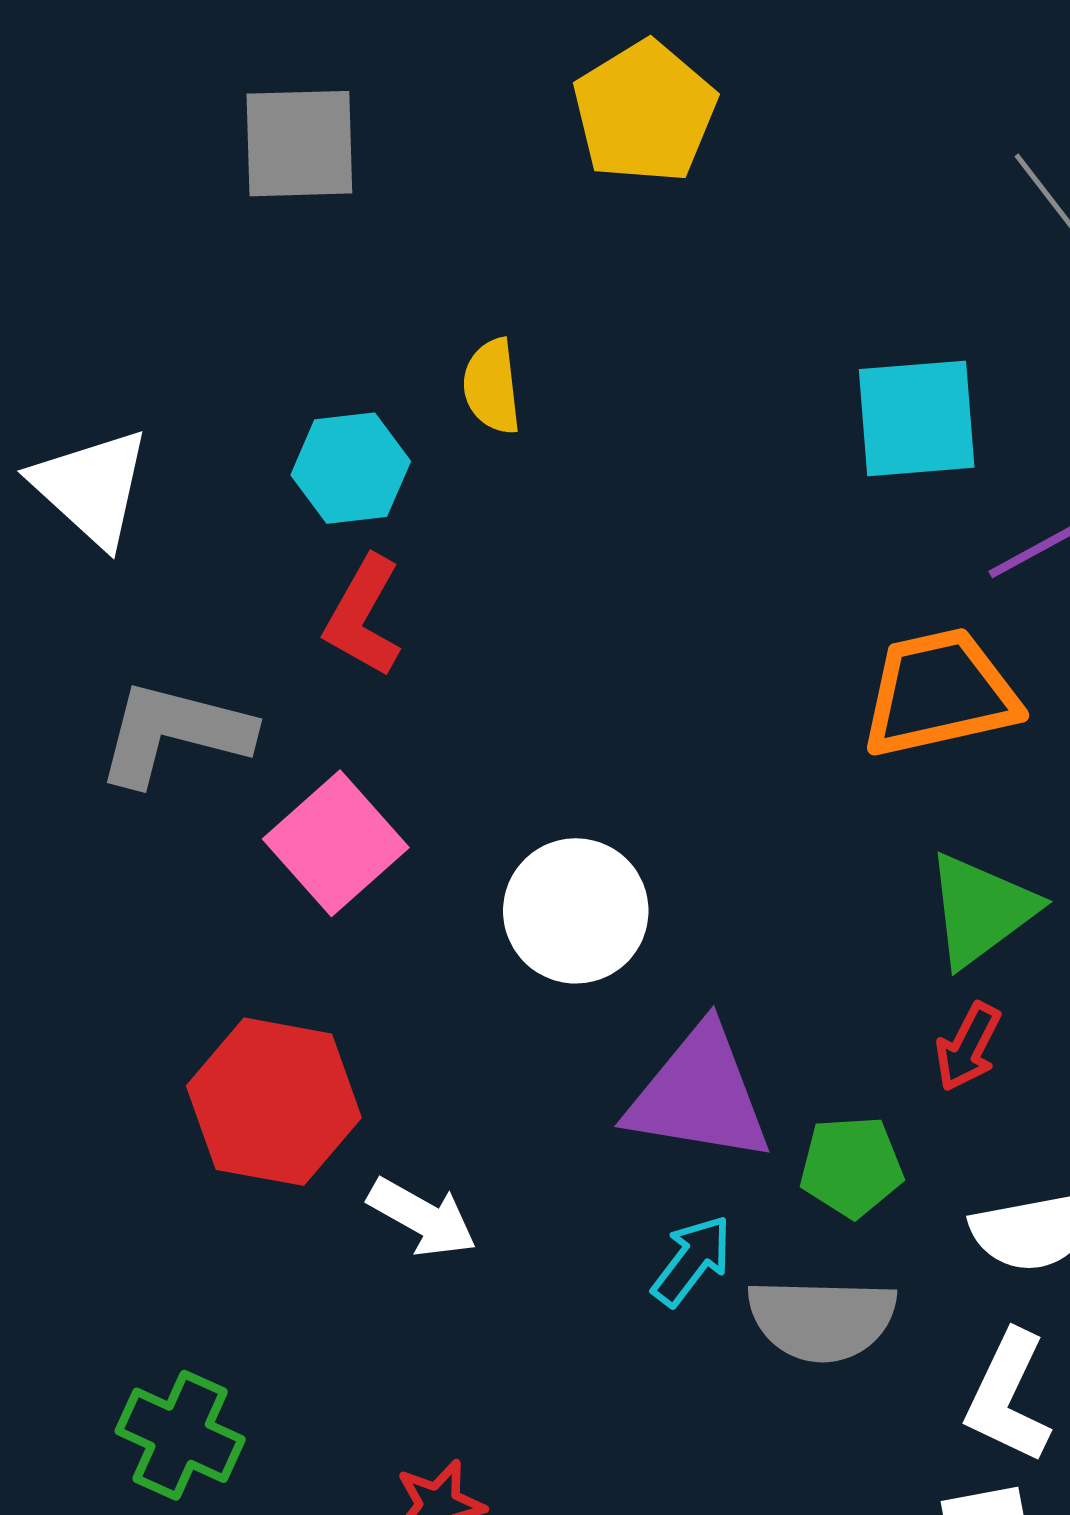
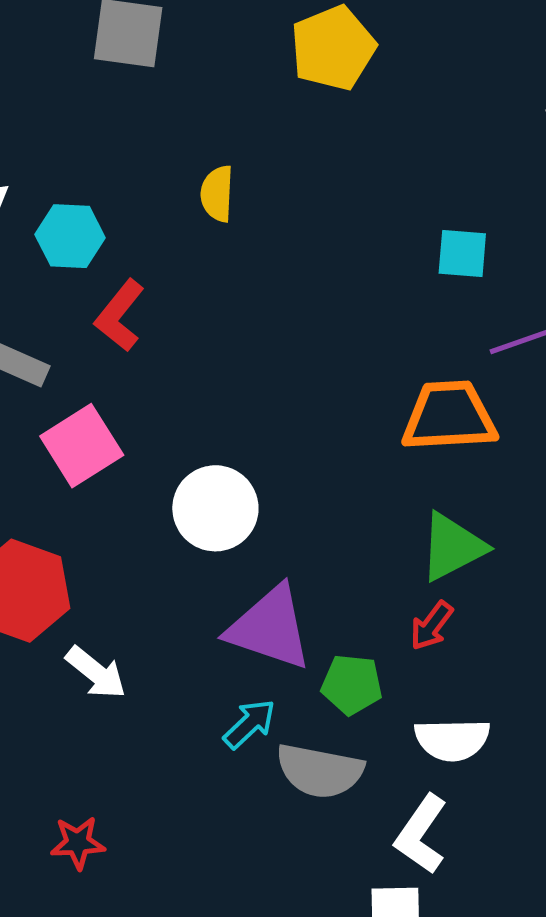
cyan square: (917, 418) -> (462, 253), size x0.7
cyan hexagon: (351, 468) -> (70, 236), moved

